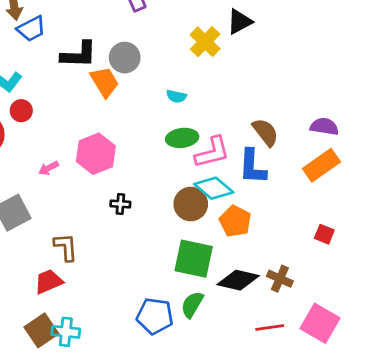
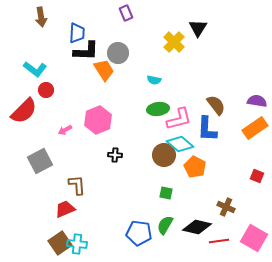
black triangle: (240, 22) -> (198, 28), turned -30
blue trapezoid: (31, 29) -> (77, 33), moved, turned -60
green square: (194, 259) -> (166, 193), size x0.5
black diamond: (238, 280) -> (197, 227), moved

